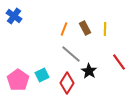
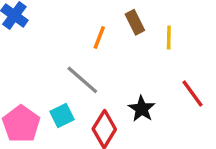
brown rectangle: (85, 28) -> (135, 22), moved
gray line: (71, 54) -> (82, 80), moved

